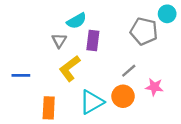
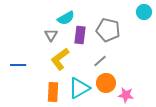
gray pentagon: (144, 31) -> (108, 30), moved
gray line: (129, 71) -> (100, 61), moved
pink star: (154, 87) -> (126, 95), moved
orange rectangle: (49, 108) -> (53, 92), moved

